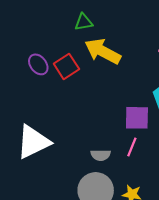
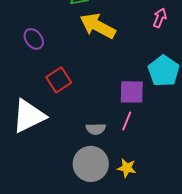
red square: (66, 66) -> (59, 80), moved

